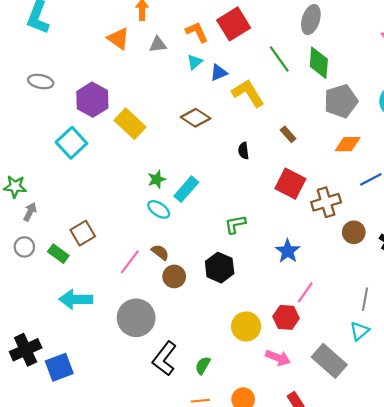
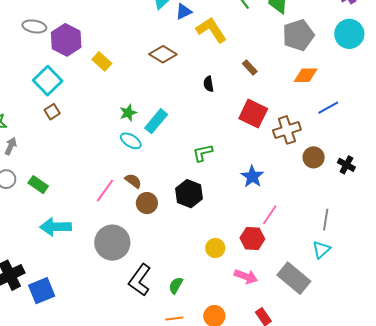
gray ellipse: (41, 82) -> (34, 26), moved
yellow rectangle: (130, 124) -> (102, 61), size x0.7
brown square: (83, 233) -> (52, 112), moved, size x0.7
yellow circle: (246, 326) -> (215, 248), size x0.7

